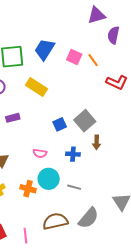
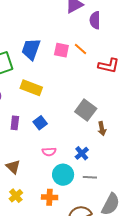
purple rectangle: (13, 118) -> (15, 123), turned -56
blue square: (60, 124) -> (40, 123), moved
blue cross: (73, 154) -> (82, 153), moved, turned -32
orange cross: (28, 189) -> (50, 197), moved

